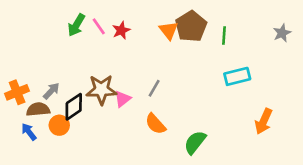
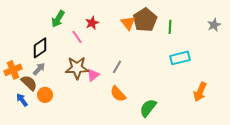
pink line: (99, 26) -> (77, 37), moved
black diamond: (74, 107) -> (40, 48), moved
brown semicircle: (38, 109) -> (29, 83), turned 48

